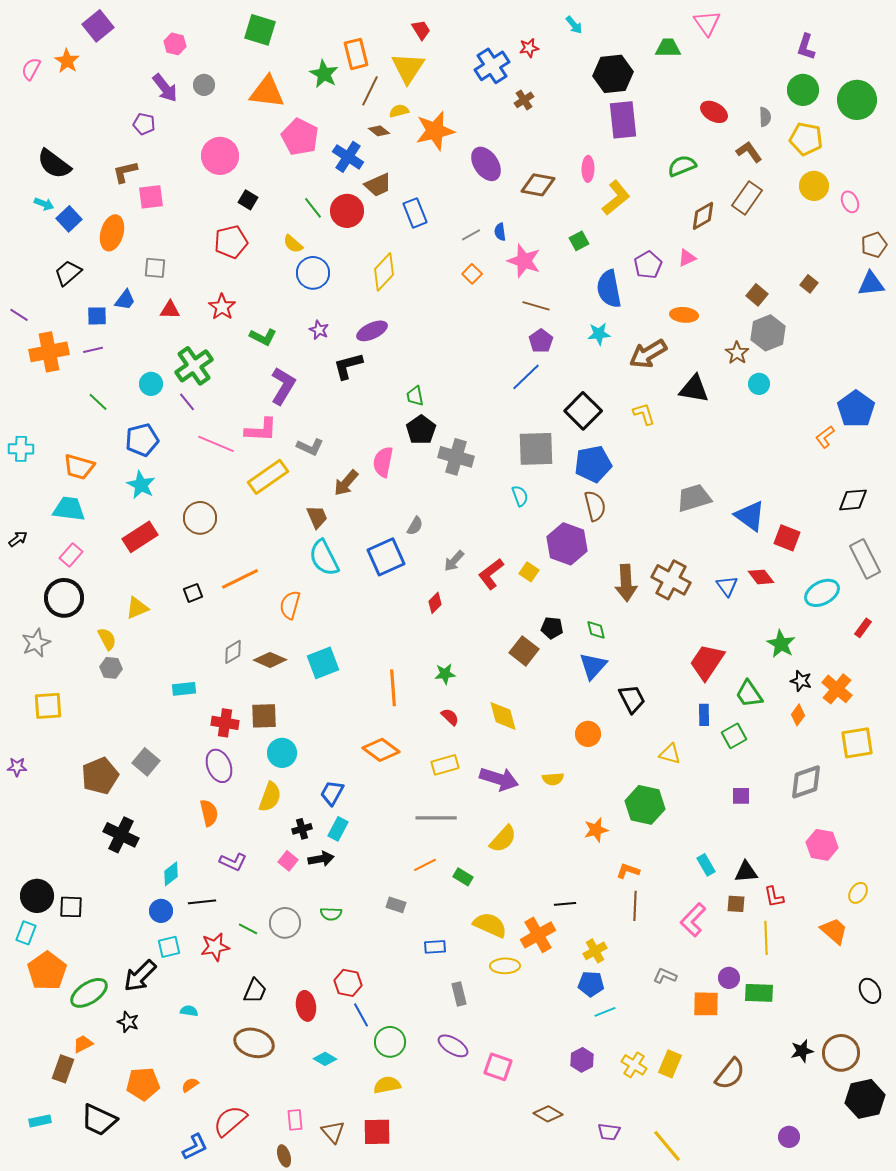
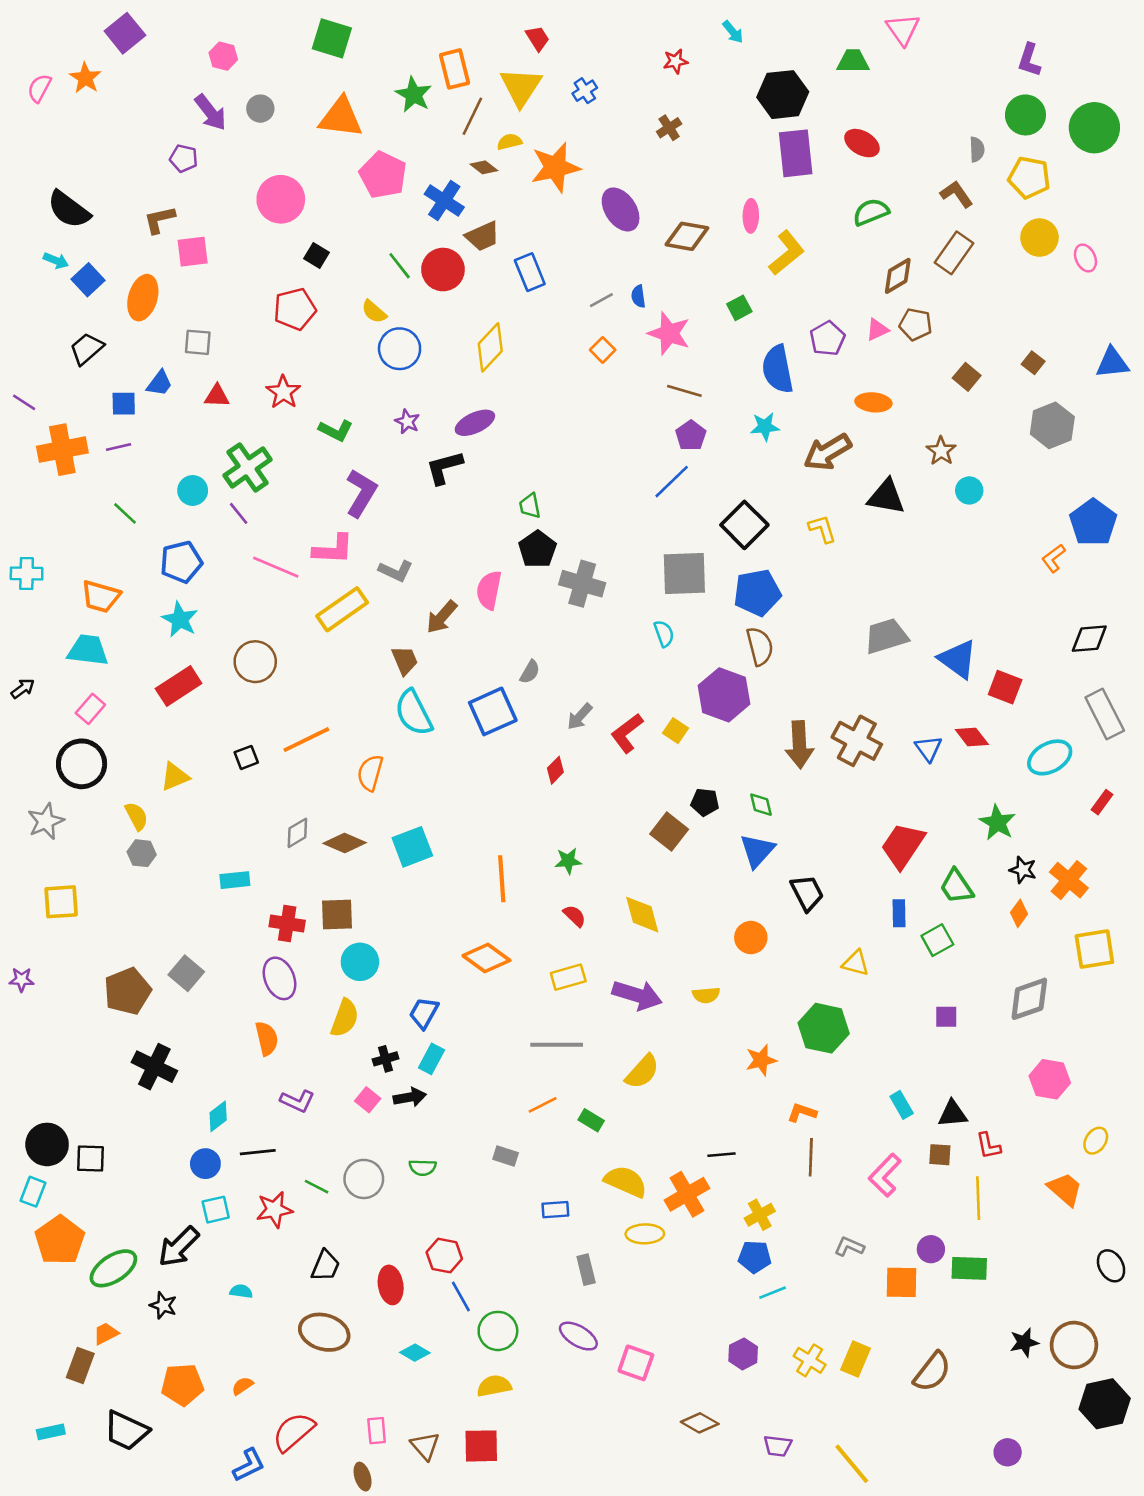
blue cross: (492, 66) -> (585, 91), moved, size x0.6
red ellipse: (714, 112) -> (862, 143), moved
brown pentagon: (874, 245) -> (916, 324), moved, turned 30
gray hexagon: (768, 333) -> (1052, 425), moved

